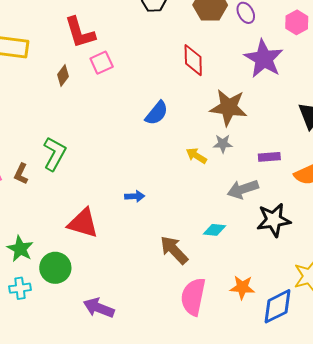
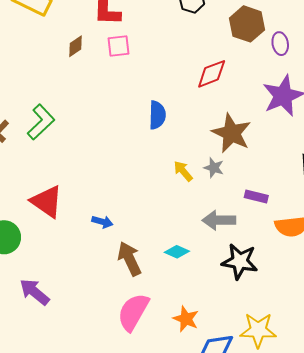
red diamond: (193, 60) -> (212, 74), turned 52
blue semicircle: (157, 113) -> (157, 115), turned -56
blue arrow: (135, 196) -> (102, 222), moved

